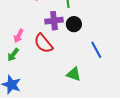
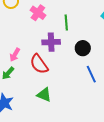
black circle: (74, 24) -> (83, 48), moved
green triangle: (74, 74) -> (44, 95), moved

